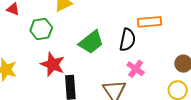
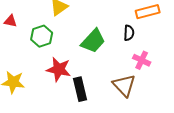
black semicircle: (127, 40) -> (129, 33), size x0.7

